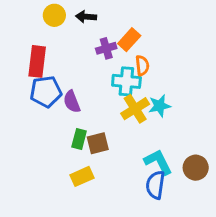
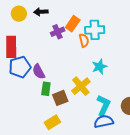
cyan cross: (126, 81) -> (95, 30), moved
yellow cross: (135, 109) -> (81, 86), moved
green rectangle: (79, 139) -> (46, 89), moved
cyan L-shape: (158, 162) -> (104, 105), turned 60
blue semicircle: (155, 185) -> (104, 122), turned 78

